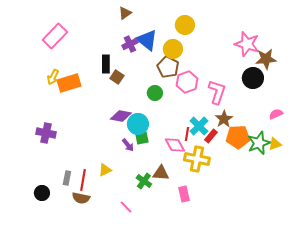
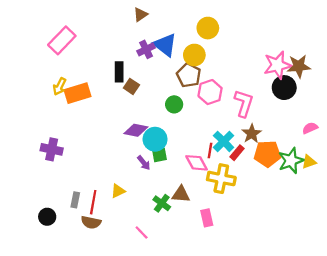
pink star: (247, 44) -> (277, 65), moved, turned -30

